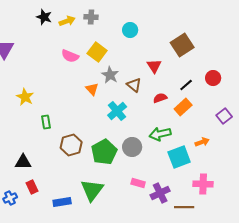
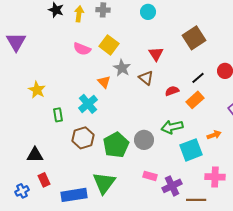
yellow arrow: (67, 21) -> (79, 14), turned -63
cyan circle: (130, 30) -> (148, 12), moved
red triangle: (154, 66) -> (156, 54), moved
cyan cross: (117, 111) -> (88, 104), moved
blue rectangle: (62, 202) -> (74, 195), size x1.4

